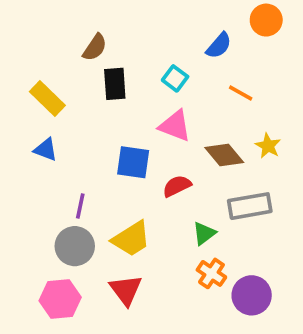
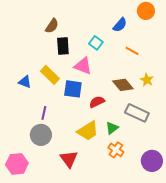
yellow rectangle: (47, 98) -> (50, 75), moved
pink triangle: (175, 126) -> (83, 66), moved
gray rectangle: (250, 206) -> (137, 113), turned 35
yellow trapezoid: (131, 239) -> (88, 131), moved
purple circle: (252, 295) -> (152, 161), moved
pink hexagon: (60, 299) -> (17, 164), moved

